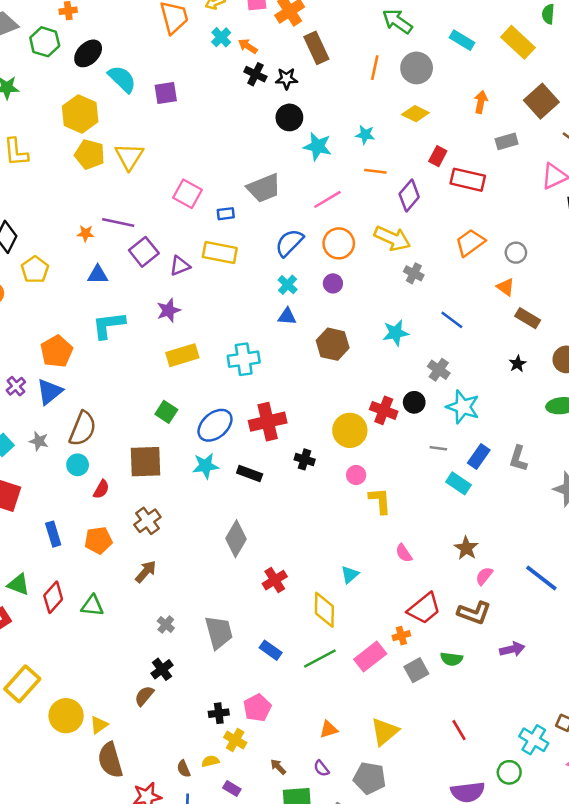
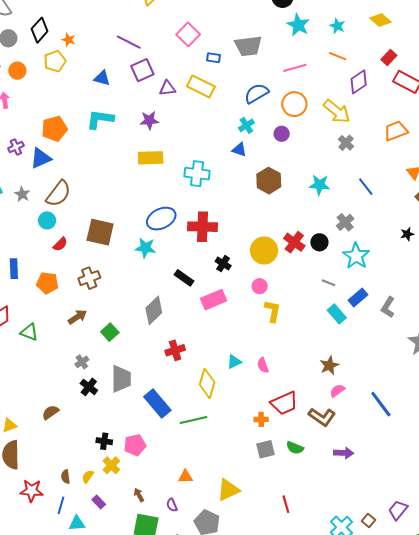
orange star: (86, 233) -> (69, 40), moved
green square: (166, 412) -> (110, 332), moved
black rectangle: (250, 474) -> (184, 278), moved
pink semicircle: (404, 553) -> (263, 365), moved
blue rectangle: (271, 650) -> (157, 403), size x1.6
pink rectangle: (370, 656) -> (214, 300), moved
black cross: (162, 669) -> (89, 387), moved, turned -30
yellow semicircle: (210, 761) -> (88, 476), turned -56

